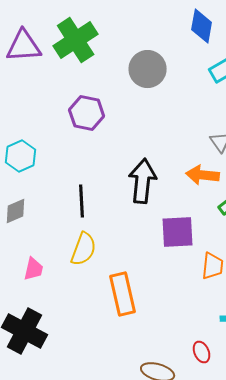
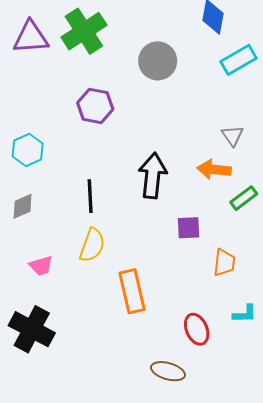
purple square: (178, 232) -> (188, 228), size x0.7
pink trapezoid: (34, 269) -> (41, 266), turned 60
red ellipse: (202, 352) -> (197, 329), moved, size x1.4

